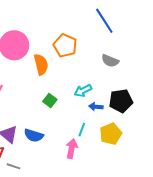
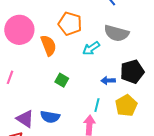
gray semicircle: (110, 61) -> (116, 33), size x1.4
cyan arrow: (83, 91) -> (91, 48), moved

